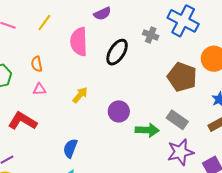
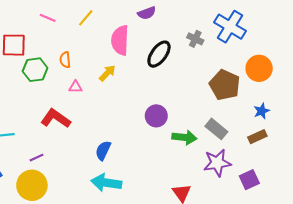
orange semicircle: (37, 64) -> (65, 60), moved
yellow arrow: (80, 95) -> (107, 73), moved

